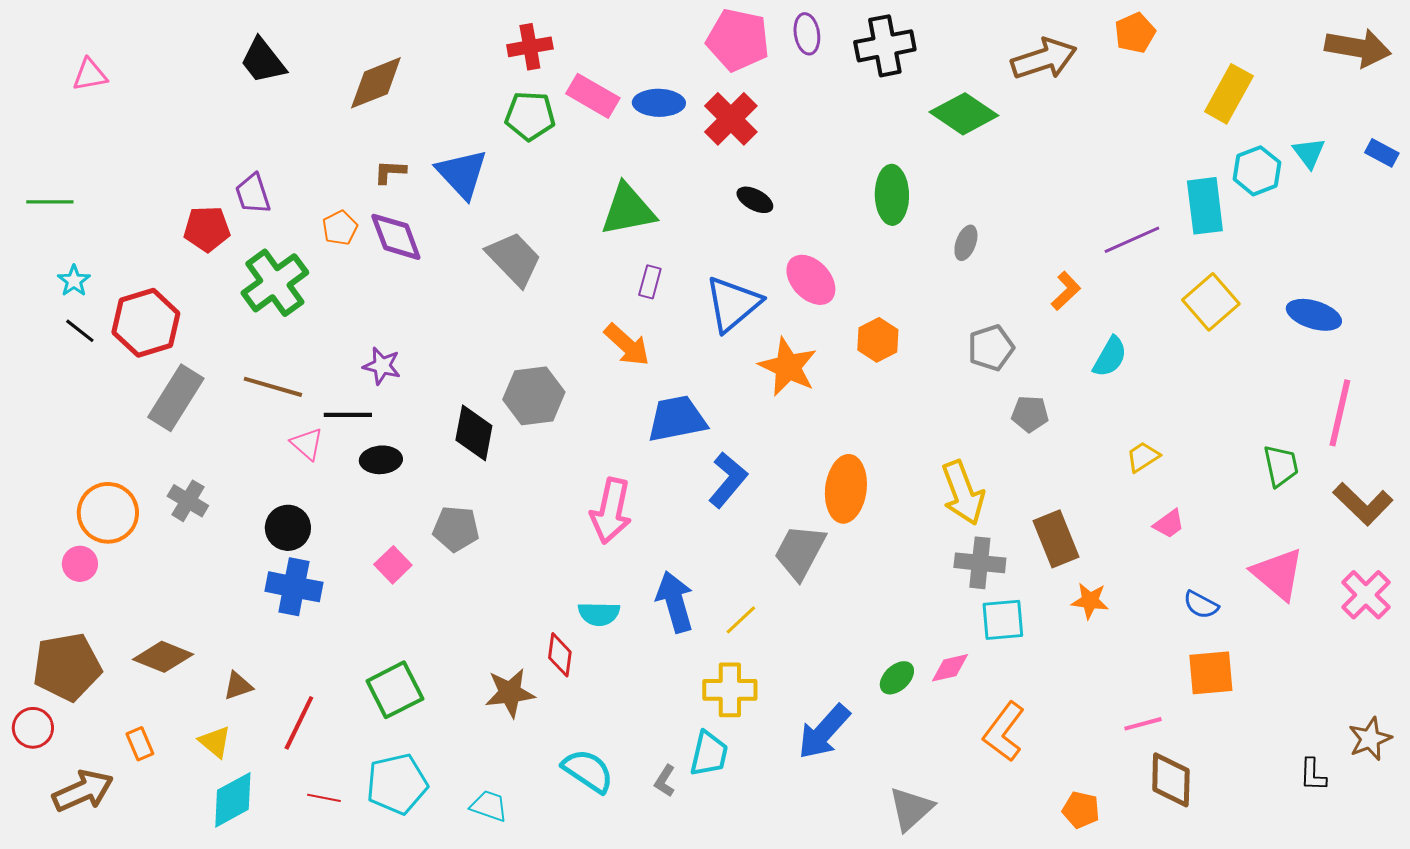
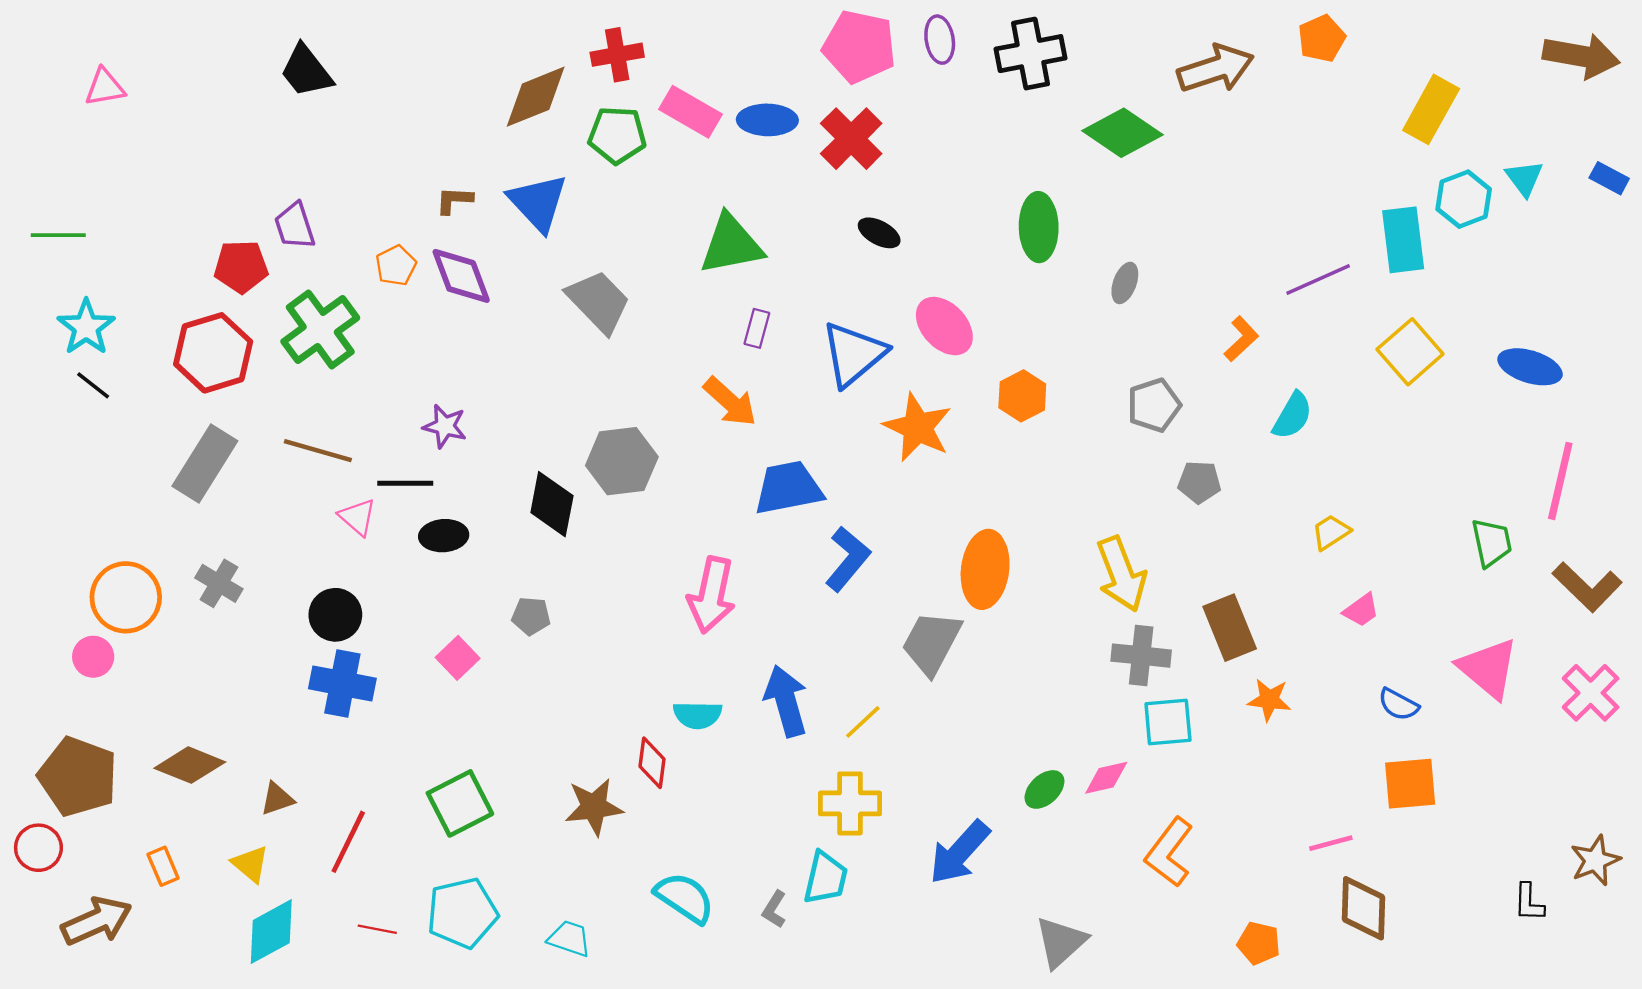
brown diamond: (376, 83) -> (536, 97), moved
cyan star: (74, 281) -> (86, 327), size x1.5
red hexagon: (146, 323) -> (213, 353), moved
gray pentagon: (456, 529) -> (531, 616), size x0.7
brown pentagon: (67, 667) -> (78, 777), turned 30

